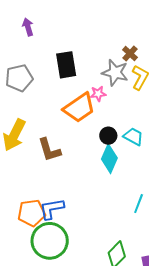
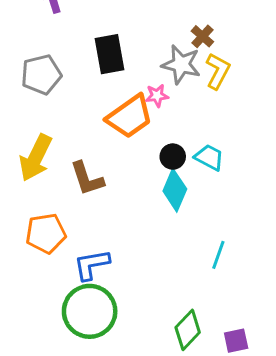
orange pentagon: (32, 213) -> (46, 233), moved

